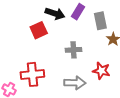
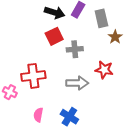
red square: (39, 30) -> (54, 36), moved

